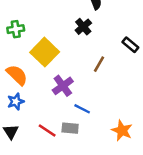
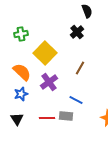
brown line: (99, 64) -> (80, 68), moved
purple cross: (63, 86) -> (49, 82), moved
red line: (47, 131) -> (47, 118), turned -35

